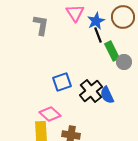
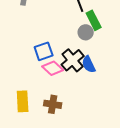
gray circle: (124, 62) -> (86, 32), moved
pink diamond: (50, 114) -> (53, 68), moved

